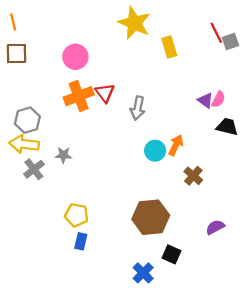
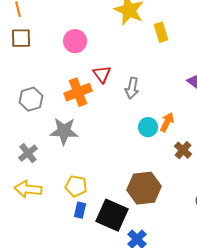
orange cross: (79, 96) -> (78, 92), moved
yellow arrow: (24, 144) -> (28, 189), moved
gray star: (63, 155) -> (64, 131), size x1.8
gray cross: (34, 169) -> (28, 153), moved
black square: (171, 254) -> (112, 215), moved, size x1.8

